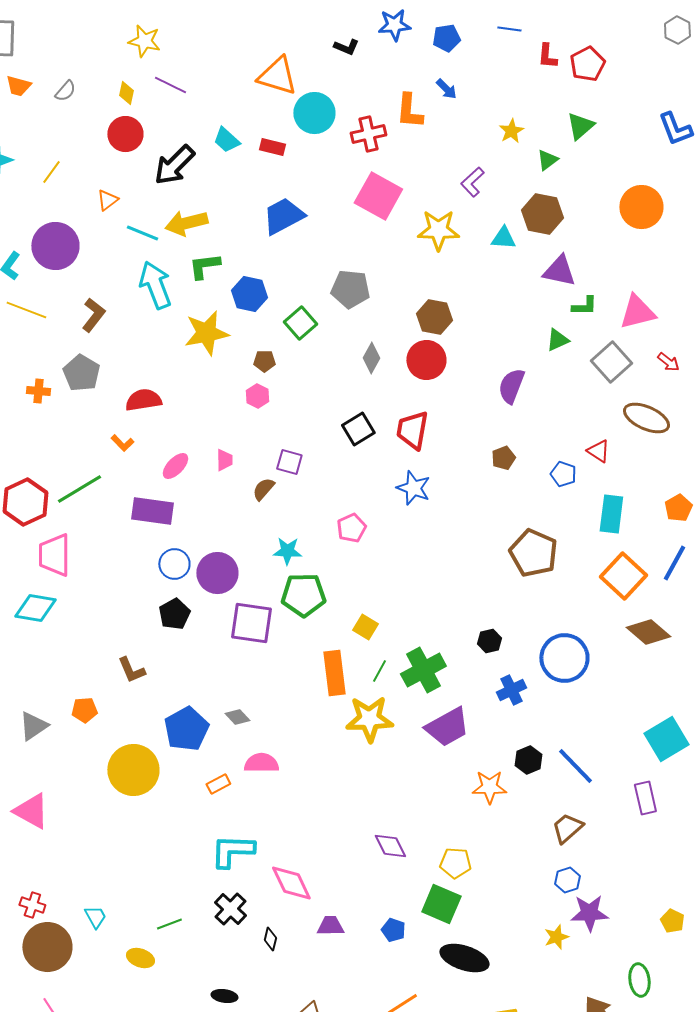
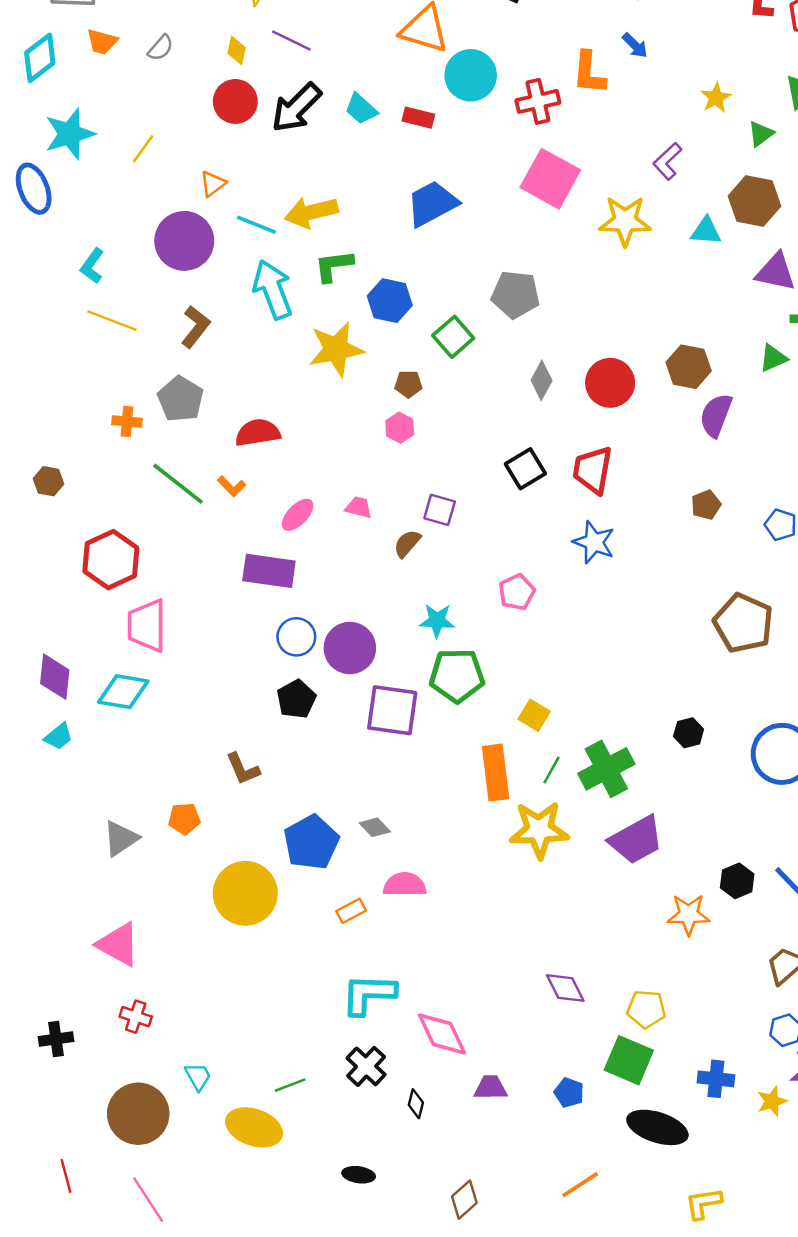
black arrow: (174, 165) -> (296, 108), moved
purple circle: (55, 246) -> (184, 241), moved
brown hexagon: (434, 317) -> (689, 367), moved
pink trapezoid: (224, 460) -> (359, 507), turned -75
green line: (79, 489) -> (178, 484), moved, turned 69
blue cross: (511, 690) -> (716, 1079), moved, turned 32
red cross: (32, 905) -> (136, 1017), moved
yellow ellipse: (140, 958) -> (254, 1127), size x1.6

